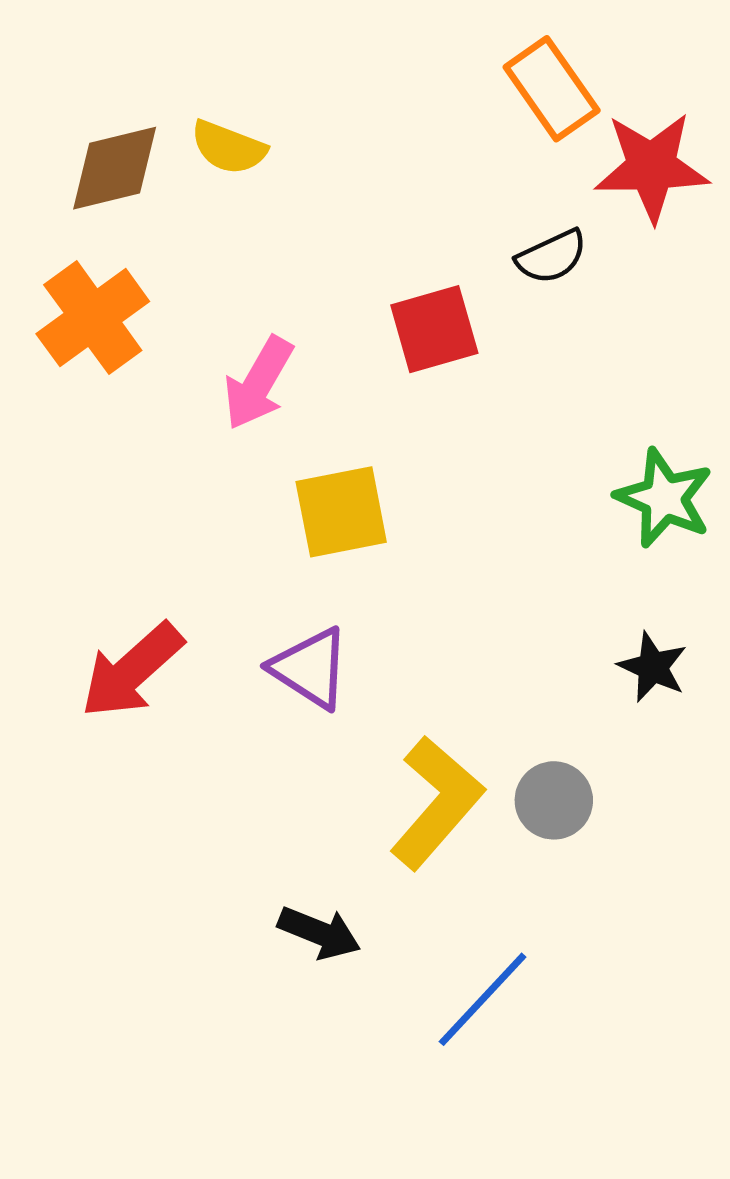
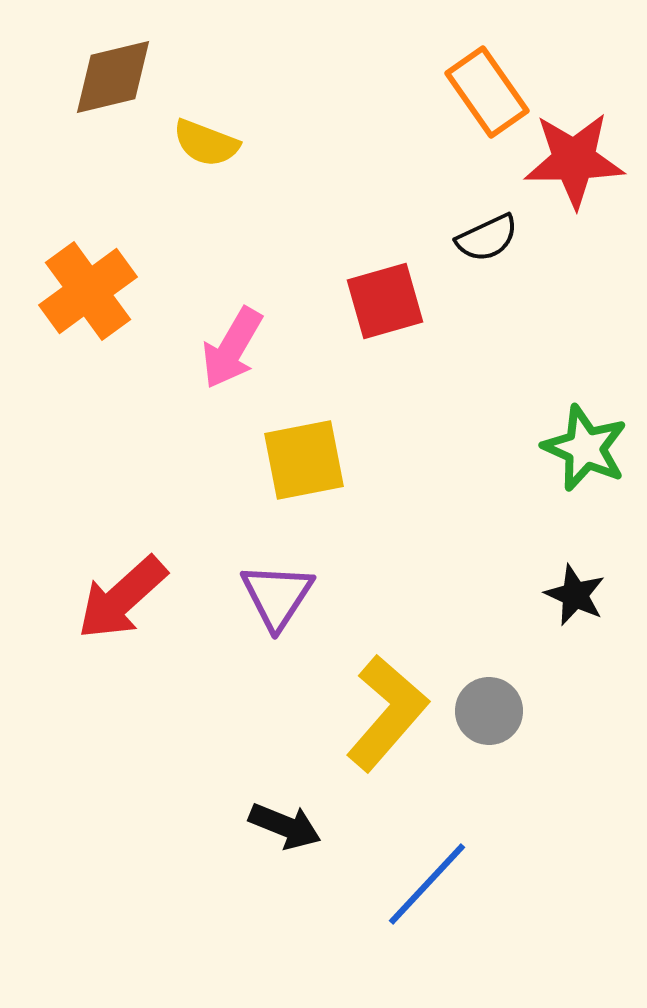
brown diamond: (115, 168) -> (113, 77), moved
purple triangle: (310, 668) -> (277, 596), turned 30

